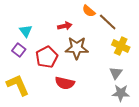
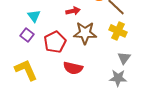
yellow cross: (121, 46) -> (118, 31), moved
gray star: (121, 93) -> (118, 78), moved

